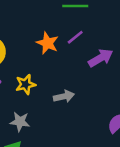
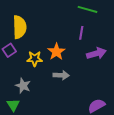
purple line: (75, 37) -> (81, 33), turned -56
orange star: (47, 43) -> (56, 52), moved

